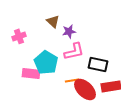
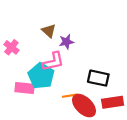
pink cross: (19, 36) -> (11, 47), turned -32
pink L-shape: (74, 51) -> (53, 62), moved

